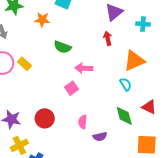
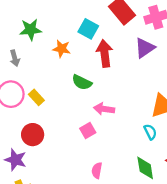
red arrow: (108, 38) -> (105, 53), moved, size x1.6
red circle: (45, 118) -> (33, 135), moved

